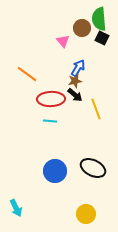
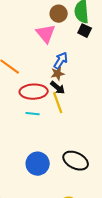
brown circle: (82, 28) -> (59, 14), moved
pink triangle: (63, 41) -> (46, 34), size x1.5
yellow line: (96, 109) -> (58, 103), moved

